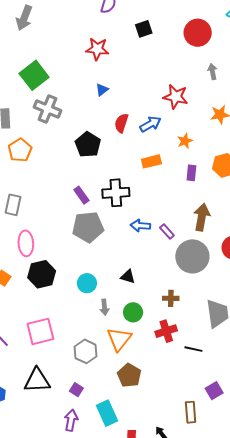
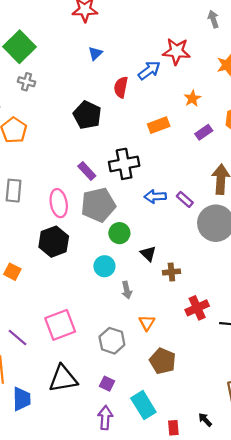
gray cross: (48, 109) -> (26, 82), moved, size x0.6
blue arrow: (150, 124) -> (149, 70), moved
purple rectangle: (191, 173) -> (204, 132), turned 56
pink ellipse: (26, 243) -> (59, 203), moved
black hexagon: (42, 274) -> (54, 242), moved
black triangle: (128, 277) -> (148, 254), turned 35
brown cross: (171, 298) -> (171, 272), moved
green circle: (133, 312) -> (119, 233), moved
orange triangle: (119, 339) -> (147, 323), size x0.6

